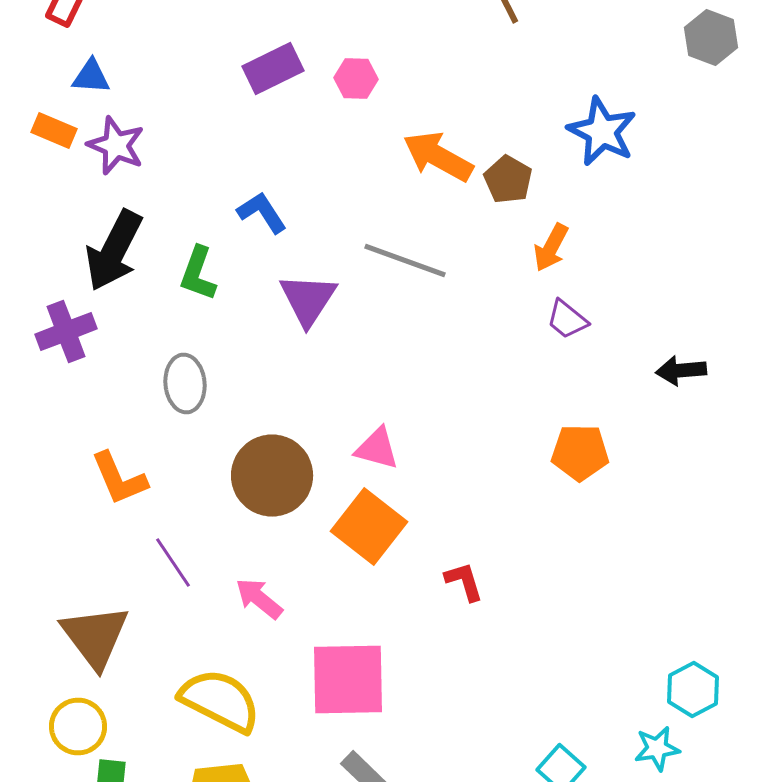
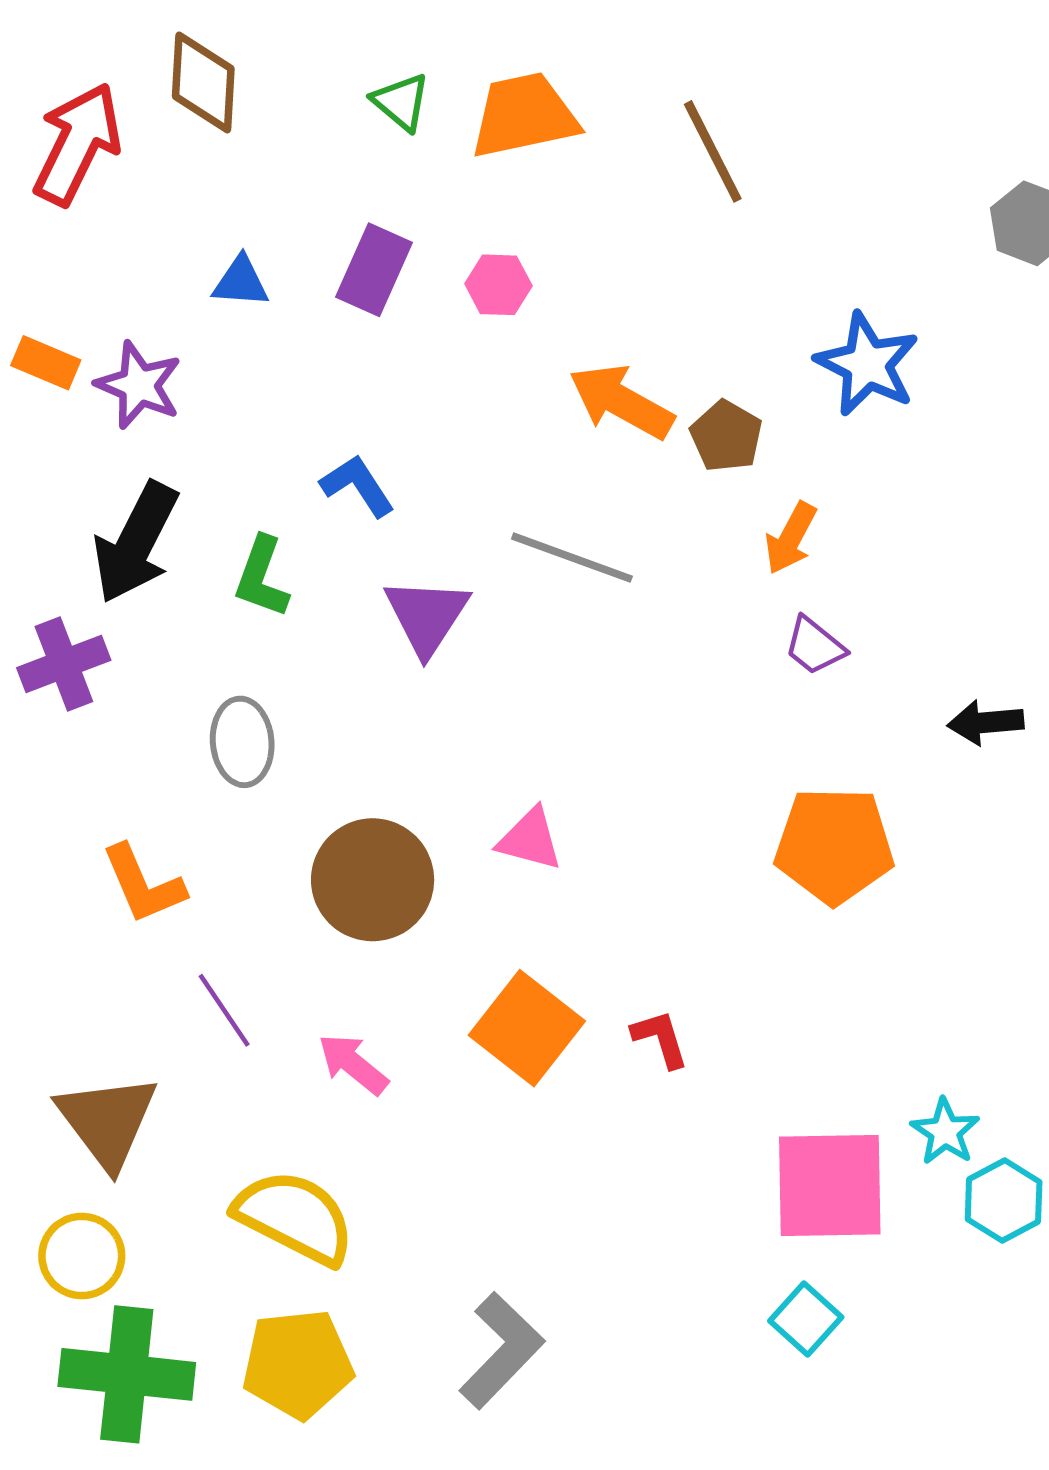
purple rectangle: (273, 68) -> (374, 270), turned -40
blue triangle: (91, 76) -> (241, 282), moved
orange pentagon: (580, 452) -> (834, 845), size x1.4
orange square: (369, 526) -> (527, 1028), moved
pink square: (348, 680) -> (830, 1186), moved
cyan star: (657, 748) -> (945, 1132), moved, turned -30

